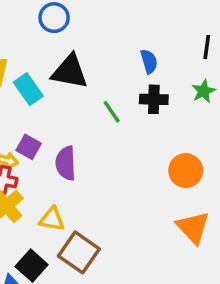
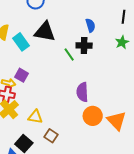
black cross: (154, 99) -> (84, 45), moved
purple semicircle: (66, 163) -> (82, 92), moved
orange circle: (186, 171) -> (93, 116), moved
brown square: (79, 252) -> (51, 136), size x0.6

